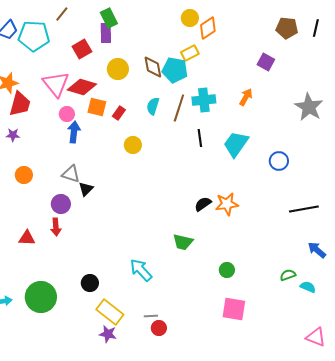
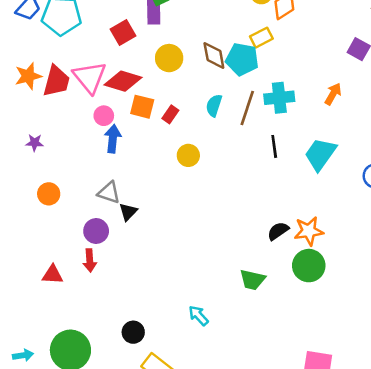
red trapezoid: (20, 104) -> (56, 81), moved
cyan arrow: (141, 270) -> (199, 316), size x0.7
green circle: (227, 270) -> (309, 266), moved, size x1.6

